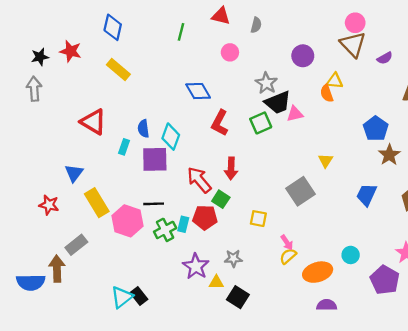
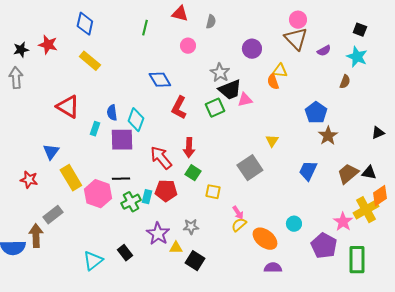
green square: (221, 199) -> (193, 173), moved
orange ellipse: (318, 272) -> (265, 239), turned 55
black rectangle: (139, 296) -> (125, 253), moved

